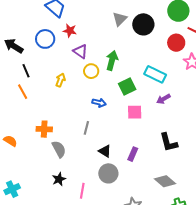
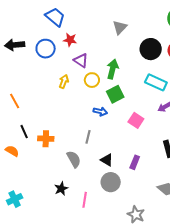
black circle: (143, 24) -> (151, 49), moved
black arrow: (14, 46) -> (15, 45), moved, turned -36
black line: (26, 71) -> (24, 132), moved
yellow arrow: (60, 80) -> (64, 82), moved
green square: (127, 87) -> (115, 94), moved
orange line: (23, 92) -> (15, 101), moved
pink square: (135, 112) -> (136, 120), turned 35
gray semicircle: (59, 149) -> (74, 159), moved

